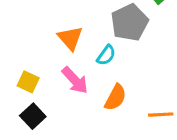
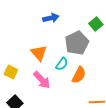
yellow square: (28, 82) -> (11, 72), moved
orange semicircle: (115, 97) -> (79, 75), moved

